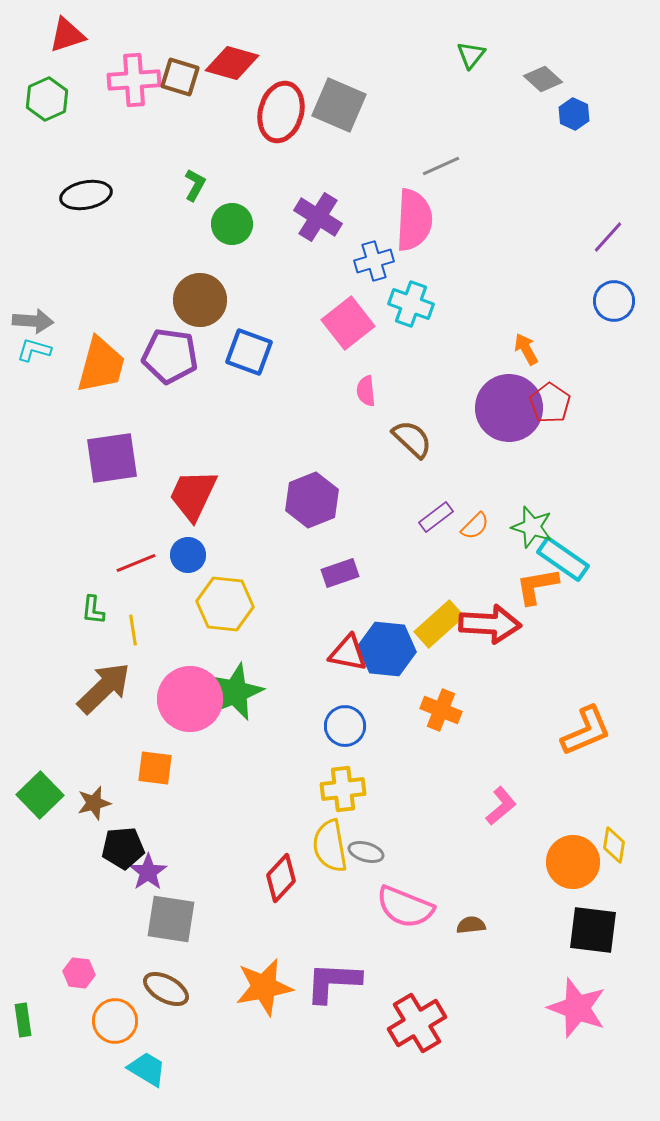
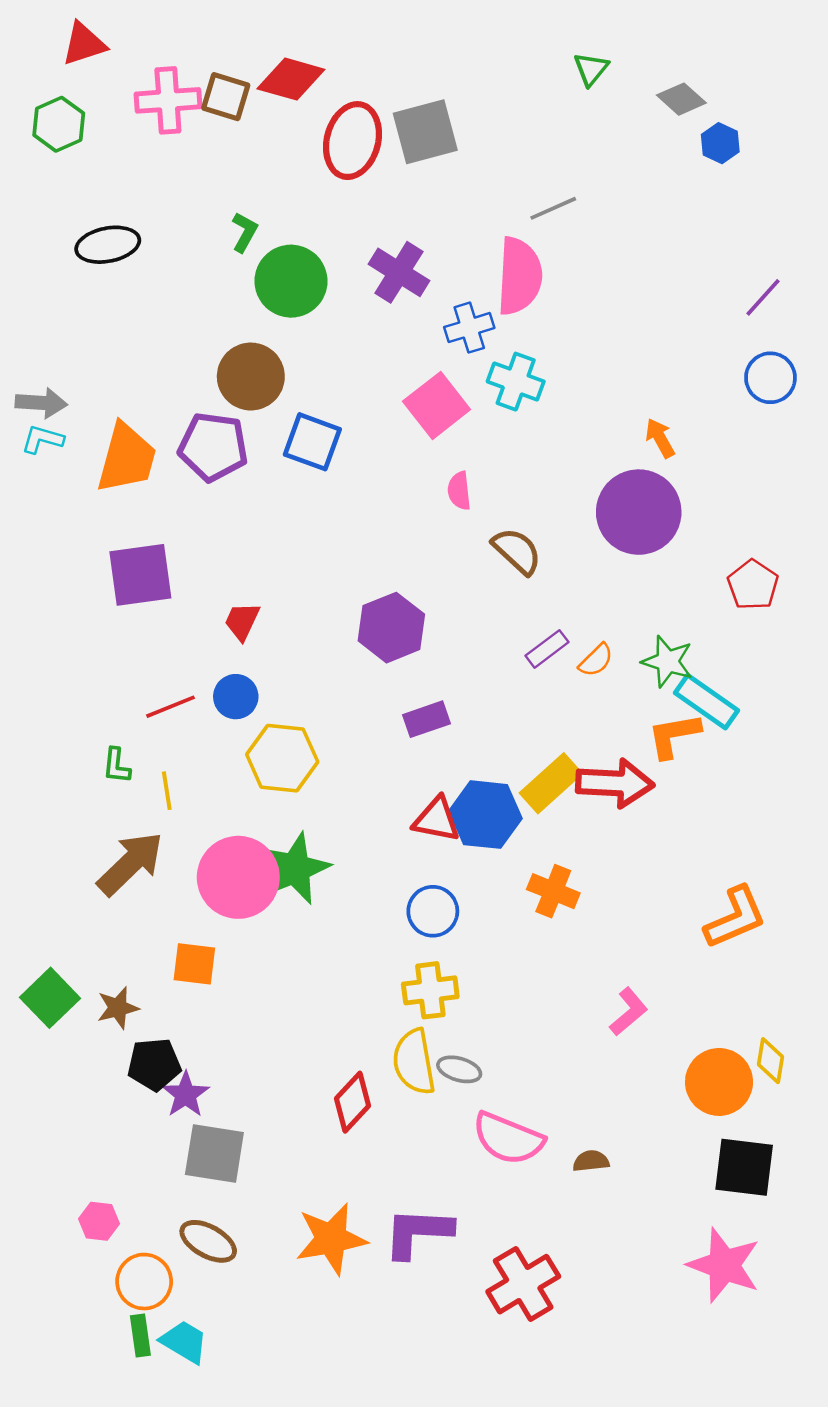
gray square: (339, 105) -> (425, 132), turned -38
green circle: (232, 224) -> (291, 281), size x1.4
red pentagon: (550, 403) -> (753, 585), moved
red trapezoid: (193, 495) -> (242, 621), size x0.6
green rectangle: (23, 1020) -> (140, 1335), moved

